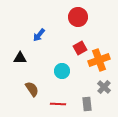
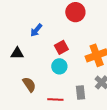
red square: (80, 48) -> (61, 47), moved
gray rectangle: (87, 104) -> (80, 92), moved

